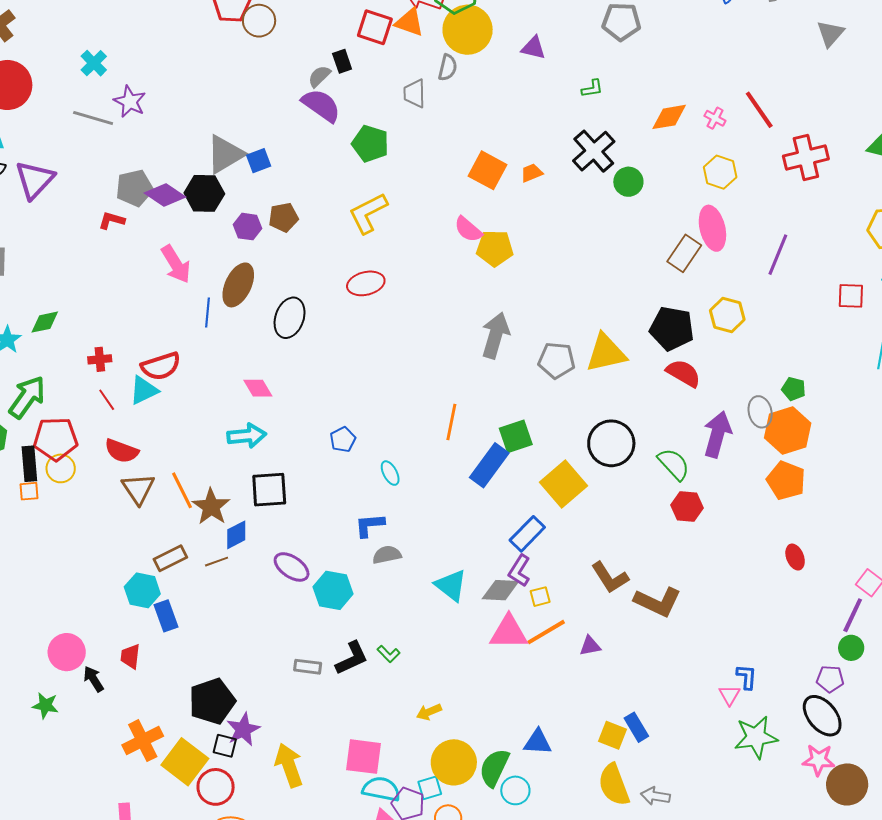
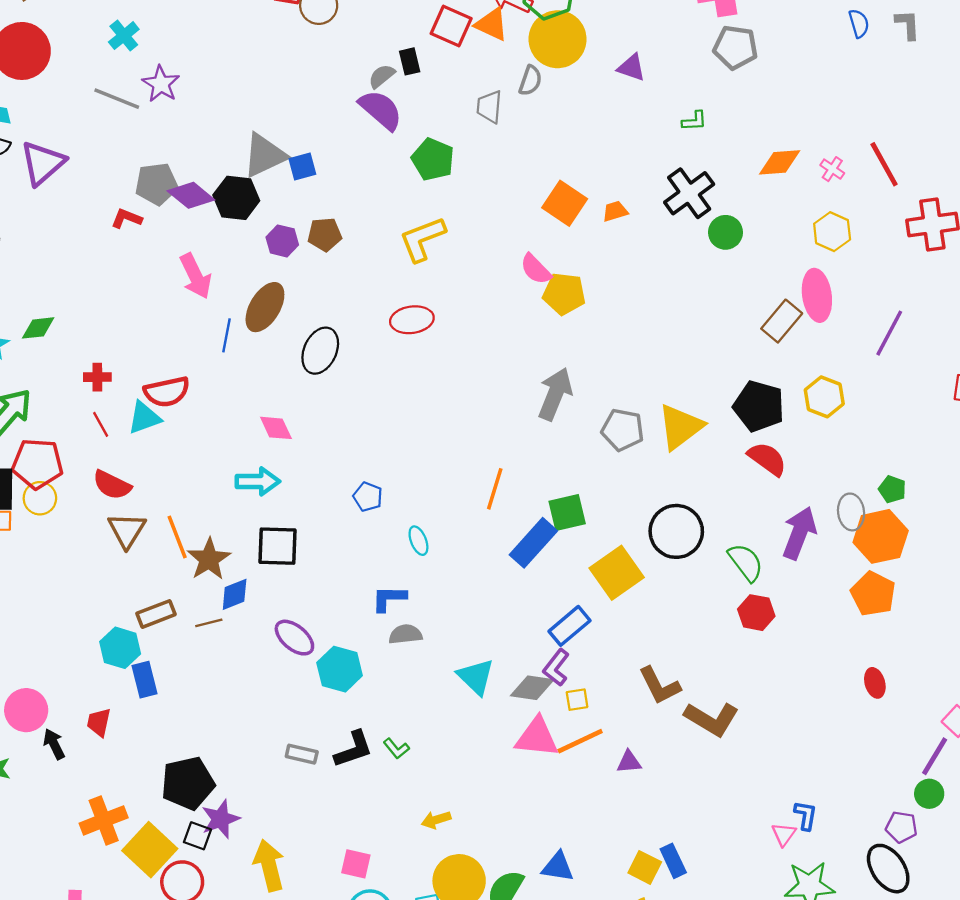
yellow triangle: (606, 353) -> (680, 427), turned -30
blue pentagon: (343, 440) -> (368, 497), turned -30
pink square: (364, 757) -> (356, 864), size x0.7

